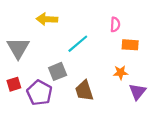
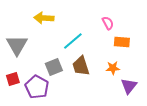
pink semicircle: (115, 25) -> (108, 23), turned -32
brown trapezoid: (84, 91) -> (81, 66), moved

